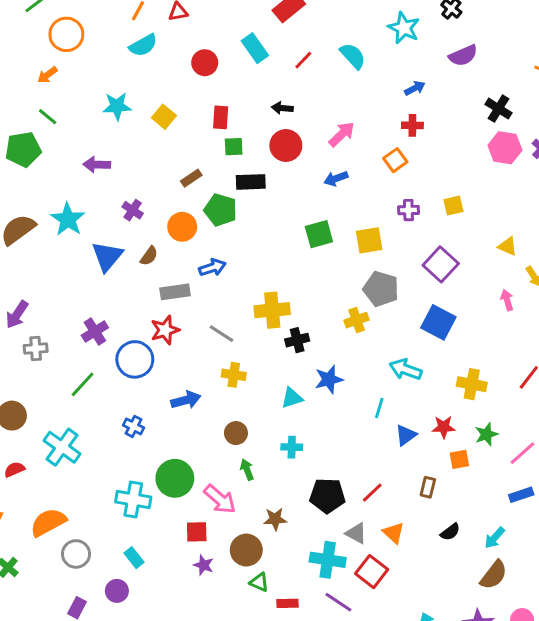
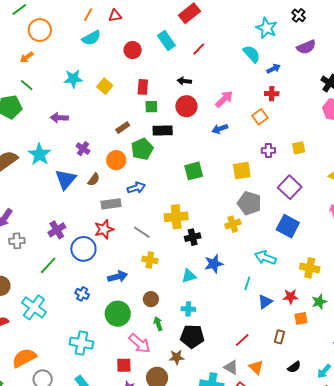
cyan semicircle: (353, 56) -> (252, 54), moved
green pentagon: (221, 210) -> (142, 149), turned 30
green square: (319, 234) -> (194, 171), moved
green circle: (175, 478) -> (118, 314), moved
black pentagon: (327, 496) -> (192, 336), moved

